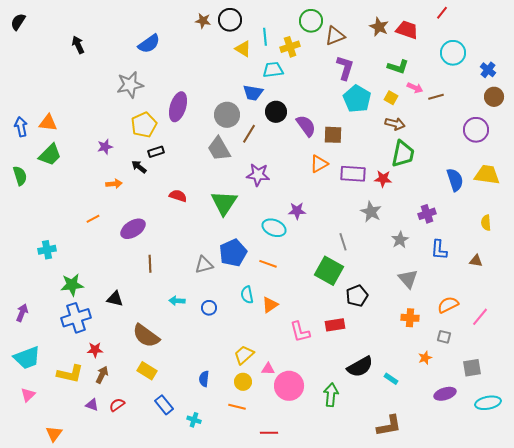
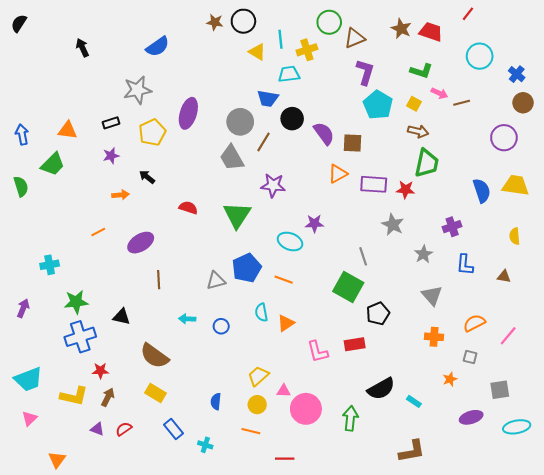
orange triangle: (48, 123) -> (68, 130), moved
black rectangle: (156, 152) -> (111, 123), moved
purple arrow: (22, 313) -> (23, 308), moved

